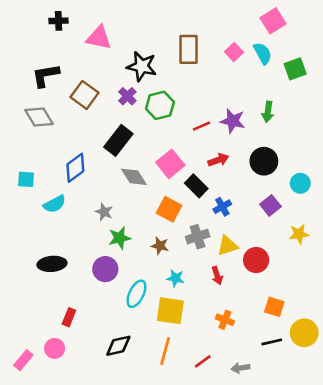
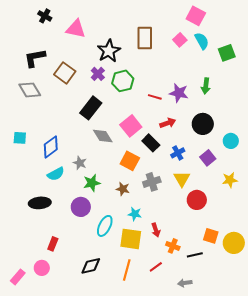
black cross: (59, 21) -> (45, 16), turned 32
pink square: (273, 21) -> (196, 16), moved, turned -30
black star: (142, 66) -> (109, 51), turned 30
red line: (202, 126) -> (155, 97), turned 40
blue diamond: (75, 168) -> (51, 147), moved
cyan semicircle: (55, 204) -> (56, 174), moved
blue cross: (222, 207) -> (178, 153), moved
yellow triangle: (228, 246) -> (182, 179), moved, turned -42
red arrow: (217, 276) -> (156, 230), moved
yellow circle: (304, 333) -> (234, 243), moved
black line: (272, 342) -> (195, 255), moved
red line: (203, 361) -> (156, 267), moved

